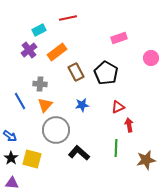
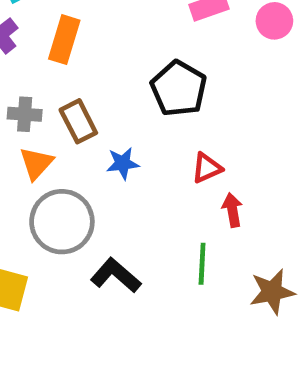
orange rectangle: (57, 52) -> (64, 40), turned -36
pink circle: (151, 58) -> (274, 21), moved
brown rectangle: (76, 72) -> (78, 121), moved

